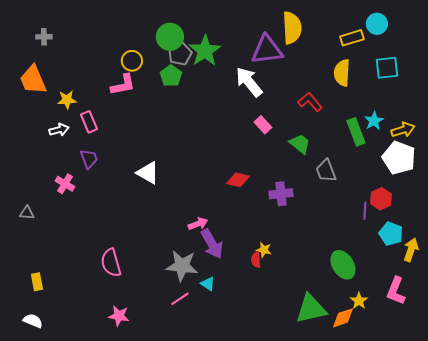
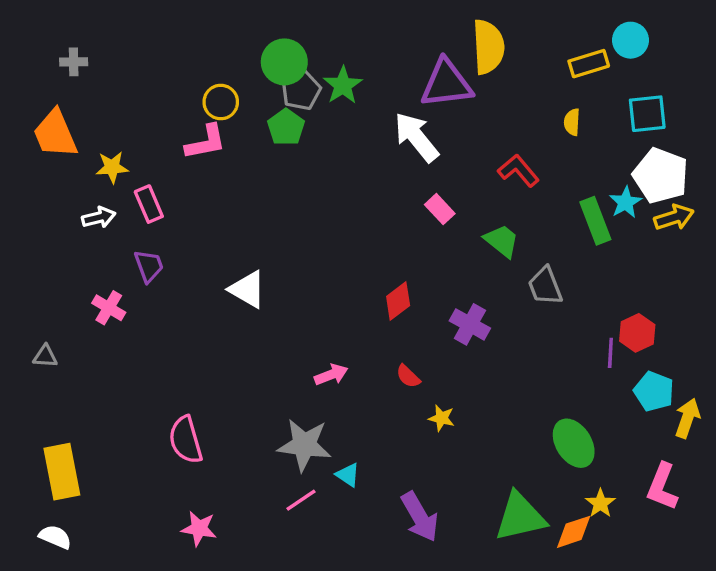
green star: (205, 51) -> (343, 85), size x0.7
yellow semicircle: (342, 73) -> (572, 122), size x0.6
white pentagon: (399, 158) -> (661, 176), moved
red diamond: (238, 180) -> (398, 301), turned -50
purple cross: (281, 194) -> (470, 324), turned 35
purple arrow: (212, 244) -> (420, 517), moved
red semicircle: (256, 260) -> (408, 376), moved, turned -42
yellow rectangle: (37, 282) -> (62, 472), size x1.8

